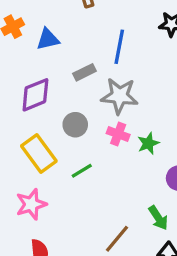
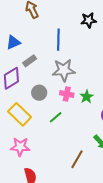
gray rectangle: (84, 72) -> (30, 61), moved
green line: (82, 171) -> (56, 117), moved
pink star: (31, 204) -> (20, 147), turned 30

